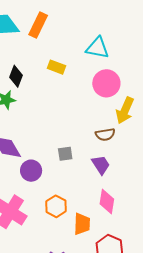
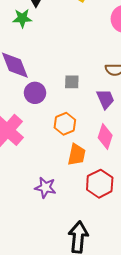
orange hexagon: (56, 206) -> (65, 124), moved

